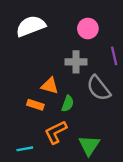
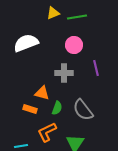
gray semicircle: (99, 88) -> (83, 110), moved

